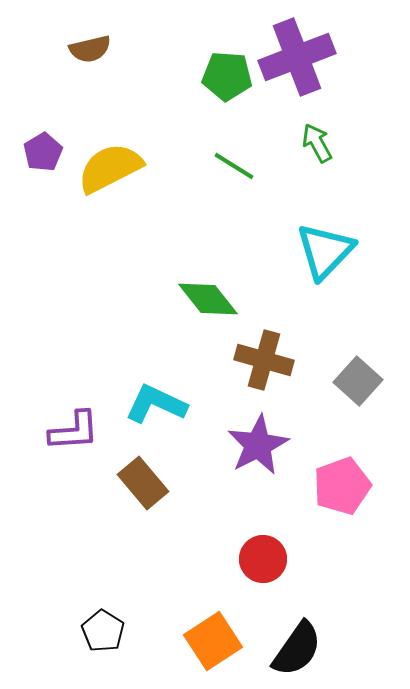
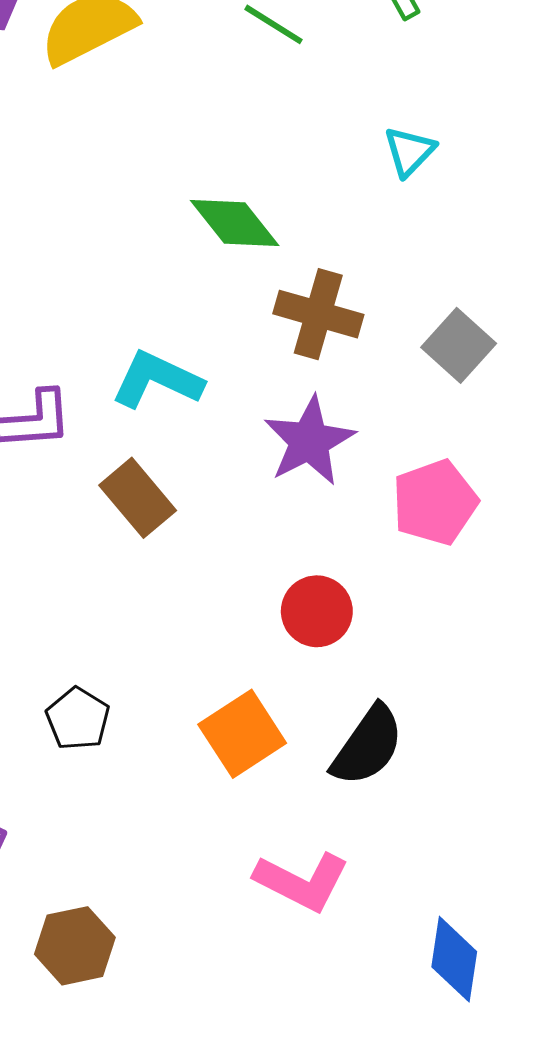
cyan triangle: (325, 251) -> (409, 151), size x0.6

